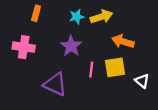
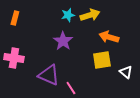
orange rectangle: (36, 13) -> (15, 18), moved
pink cross: (24, 47) -> (14, 58), moved
pink line: (91, 70) -> (71, 88), moved, turned -40

